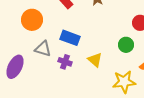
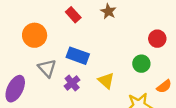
gray triangle: (43, 49) -> (47, 68), turned 30
purple cross: (65, 62) -> (72, 83), turned 32

